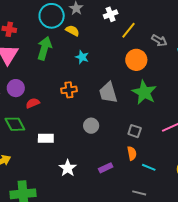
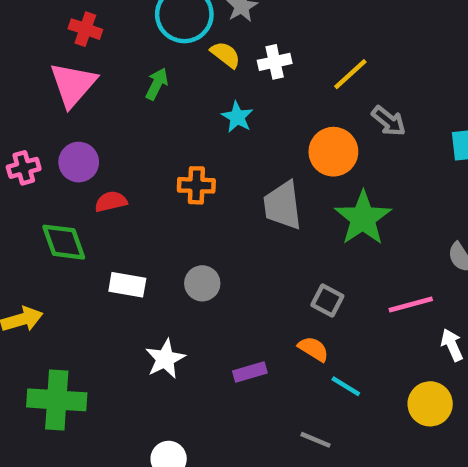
white cross: (111, 14) -> (275, 62), moved
gray arrow: (159, 40) -> (389, 121), moved
green arrow: (44, 48) -> (157, 84), size x0.6
orange circle: (136, 60) -> (333, 152), moved
gray circle: (91, 126) -> (202, 283), moved
orange semicircle: (132, 153) -> (313, 349), turned -56

